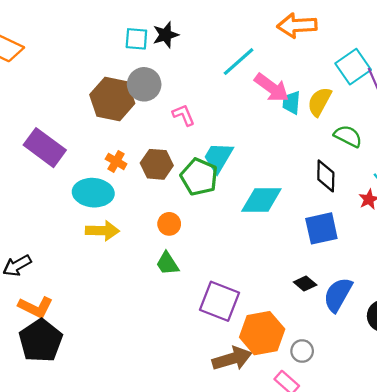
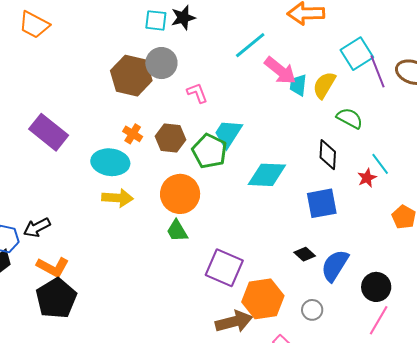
purple rectangle: (45, 148) -> (49, 132), moved
orange circle: (169, 224) -> (180, 194), size x1.8
gray circle: (302, 351) -> (312, 310), moved

